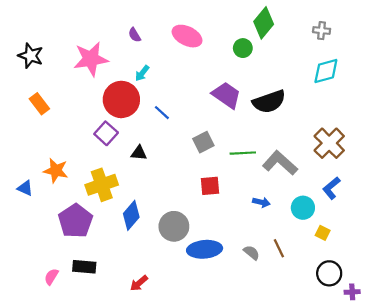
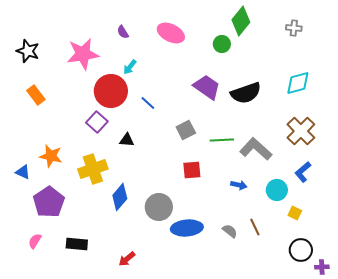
cyan diamond: (326, 71) -> (298, 83), moved
purple pentagon: (75, 221) -> (49, 202), moved
pink semicircle: (51, 277) -> (35, 241), moved

